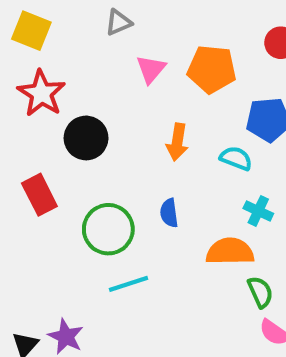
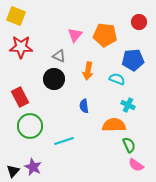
gray triangle: (118, 22) -> (59, 56), moved, turned 48
red star: (41, 93) -> (21, 47), turned -30
black circle: (86, 138) -> (54, 79), moved
green circle: (108, 229) -> (30, 126), moved

